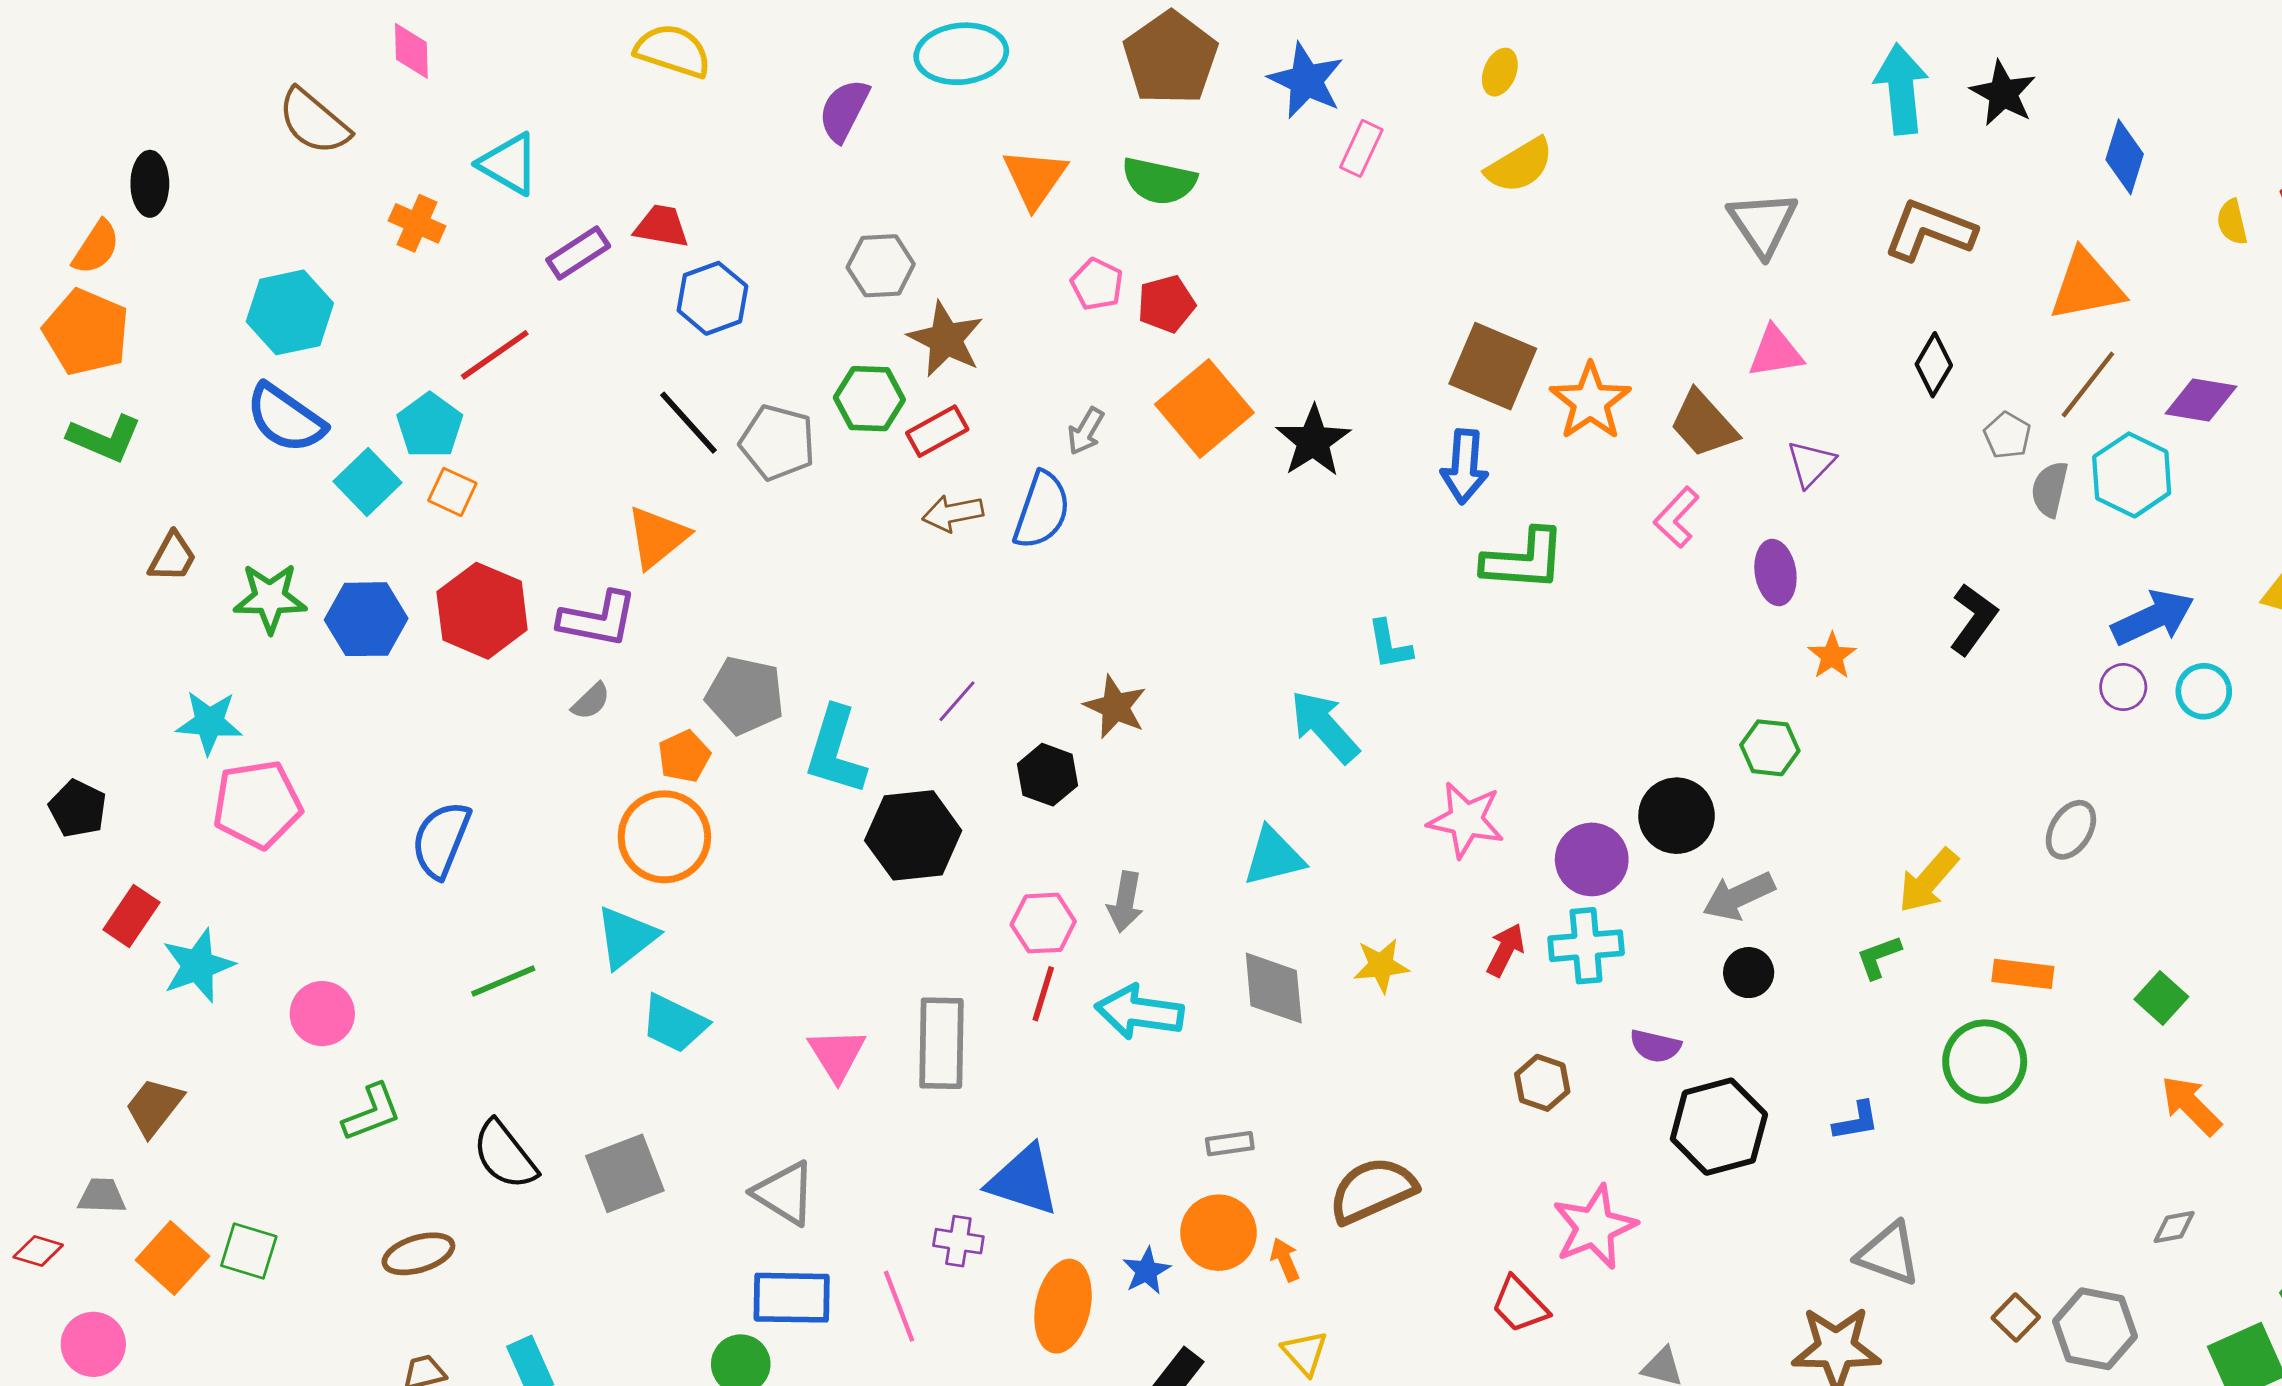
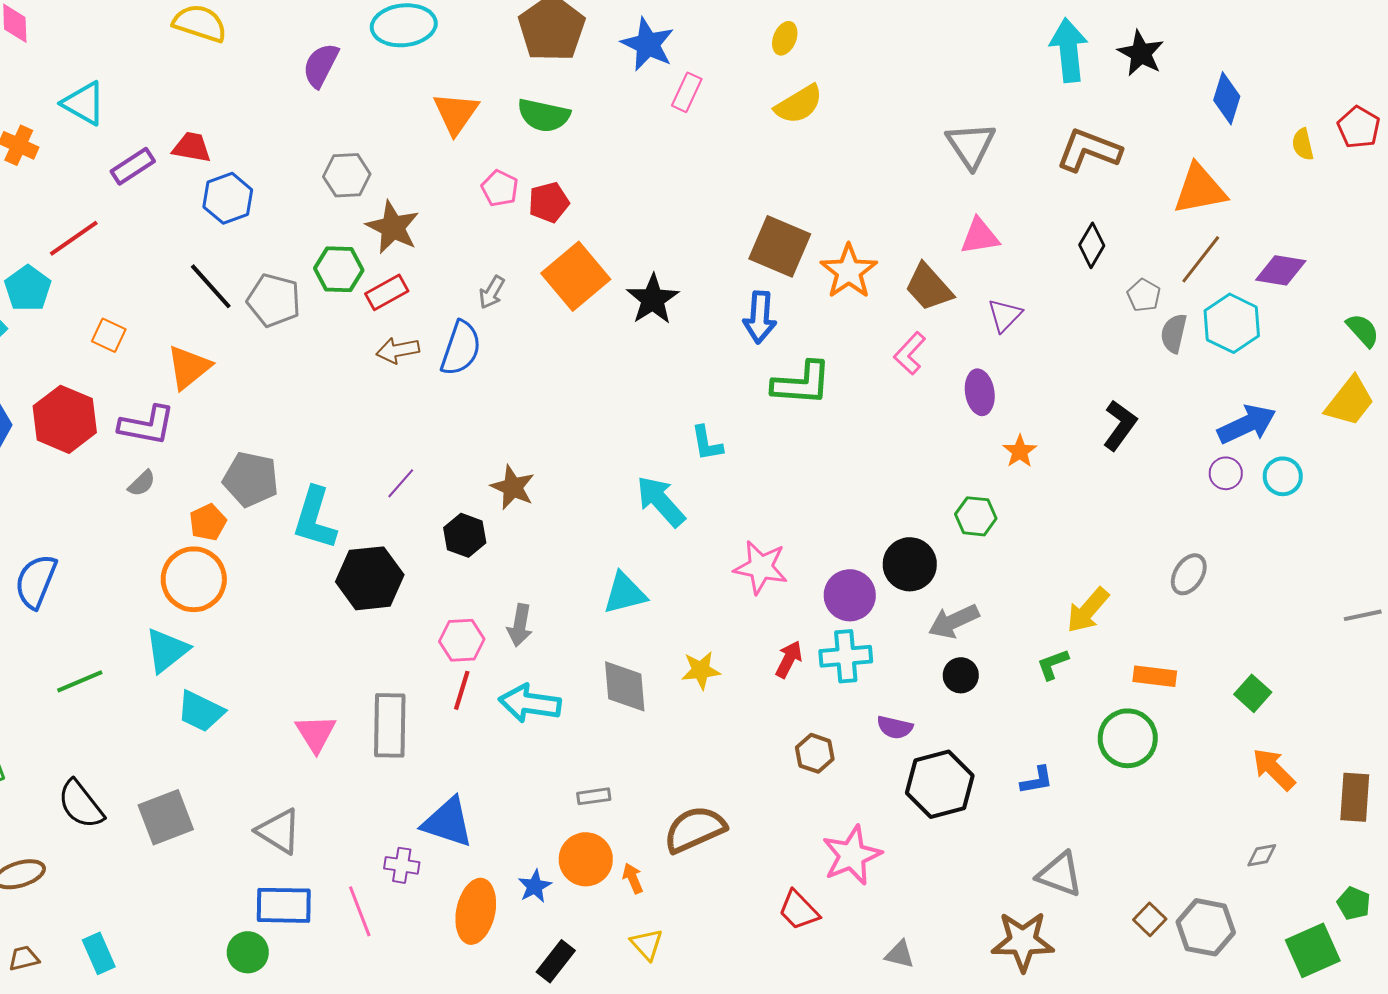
orange square: (452, 492) -> (109, 335), moved

